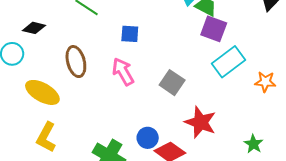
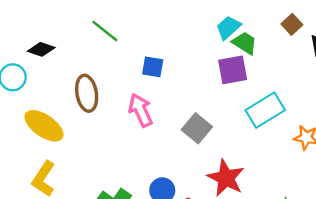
purple square: (214, 29) -> (233, 70), moved, turned -36

